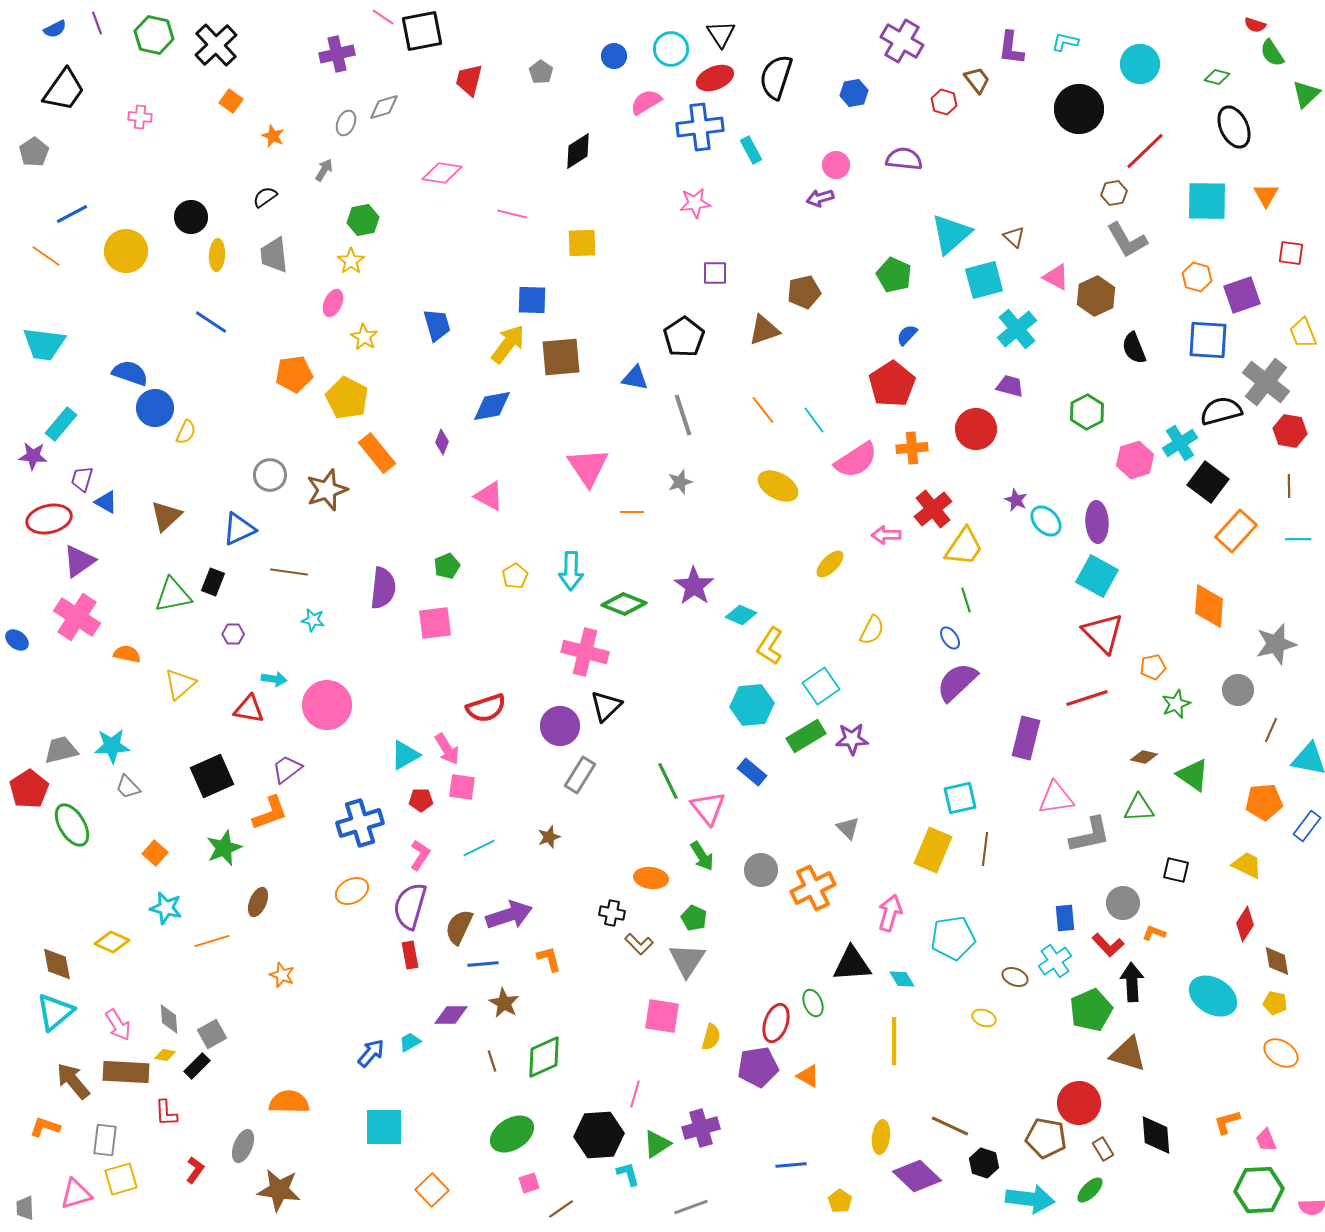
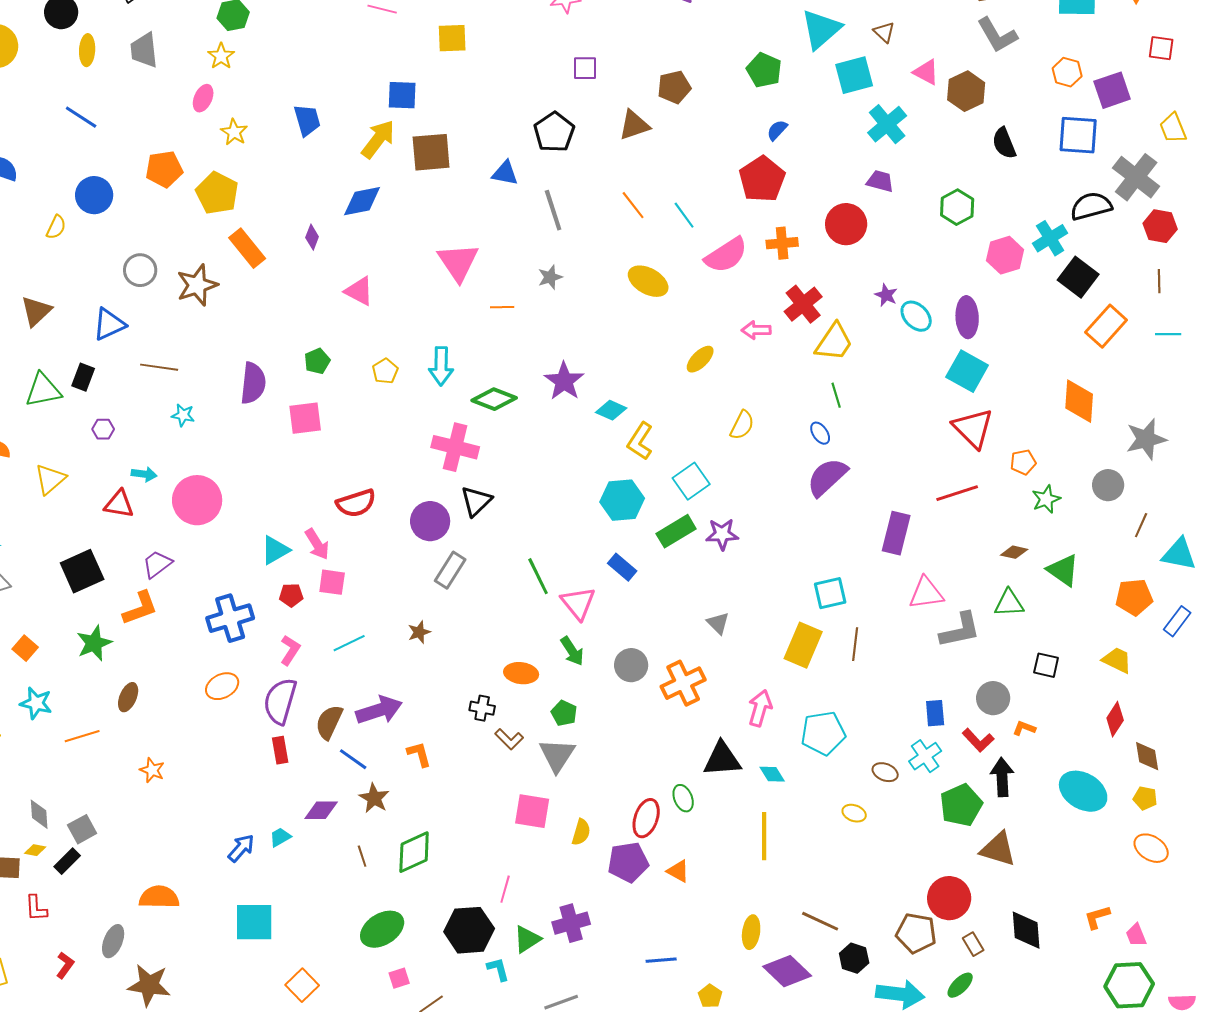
blue circle: (155, 408) -> (94, 195), moved
blue line: (483, 964) -> (353, 759), turned 40

